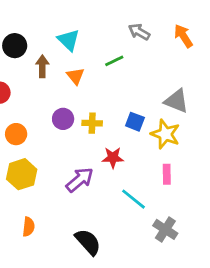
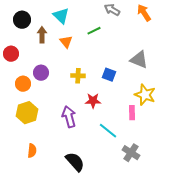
purple circle: (63, 119) -> (41, 73), moved
yellow star: (165, 134) -> (145, 95), moved
purple arrow: (80, 180) -> (69, 117), turned -65

